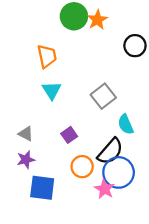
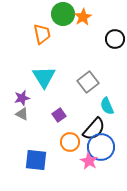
orange trapezoid: (47, 56) -> (42, 34), moved
cyan triangle: (52, 90) -> (44, 77), size x1.4
purple star: (26, 160) -> (22, 98), moved

